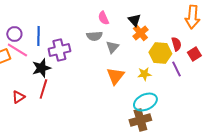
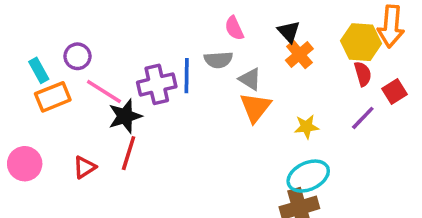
blue line: (38, 36) -> (187, 76), moved
gray triangle: (112, 47) -> (250, 79), turned -40
pink line: (17, 50) -> (104, 91), moved
yellow hexagon: (160, 53) -> (361, 42), moved
purple line: (176, 69) -> (363, 118), turned 70
orange triangle: (115, 76) -> (255, 107), moved

